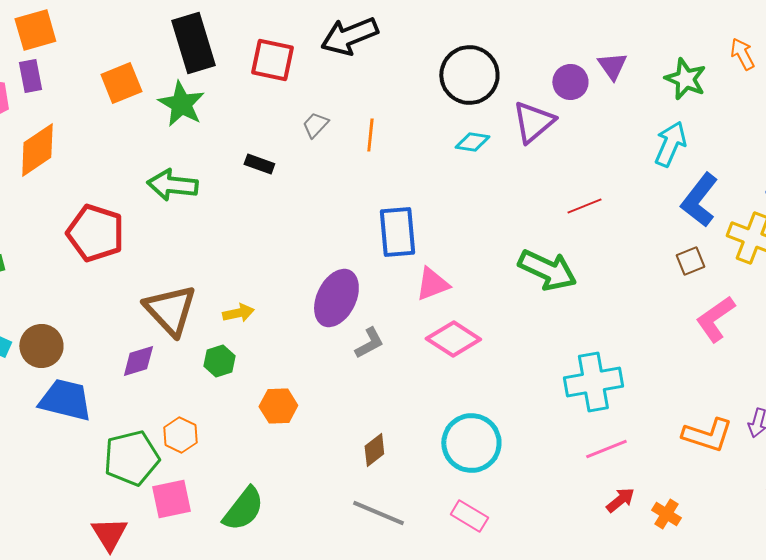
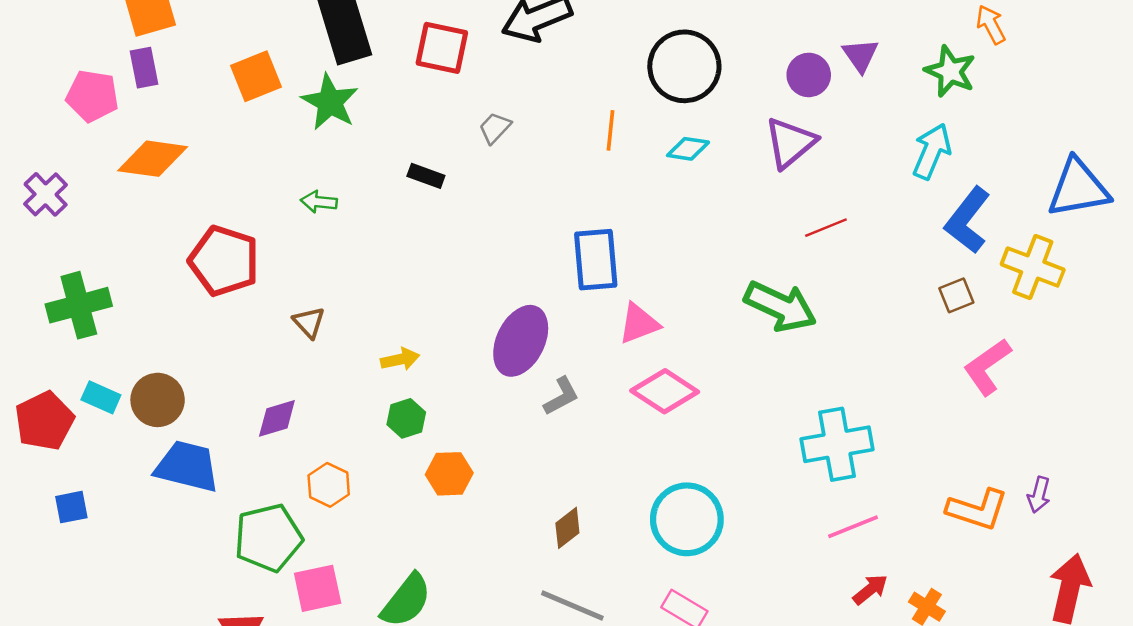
orange arrow: (742, 54) -> (991, 25), moved
purple triangle: (533, 122) -> (790, 143), moved
orange line: (370, 135) -> (611, 130), moved
orange diamond: (37, 150) -> (153, 159), turned 42
green arrow: (172, 185) -> (319, 202), size x0.6
brown triangle: (170, 310) -> (309, 322), moved, size x0.5
green hexagon: (219, 361) -> (406, 418), moved
orange hexagon: (180, 435) -> (329, 485), moved

